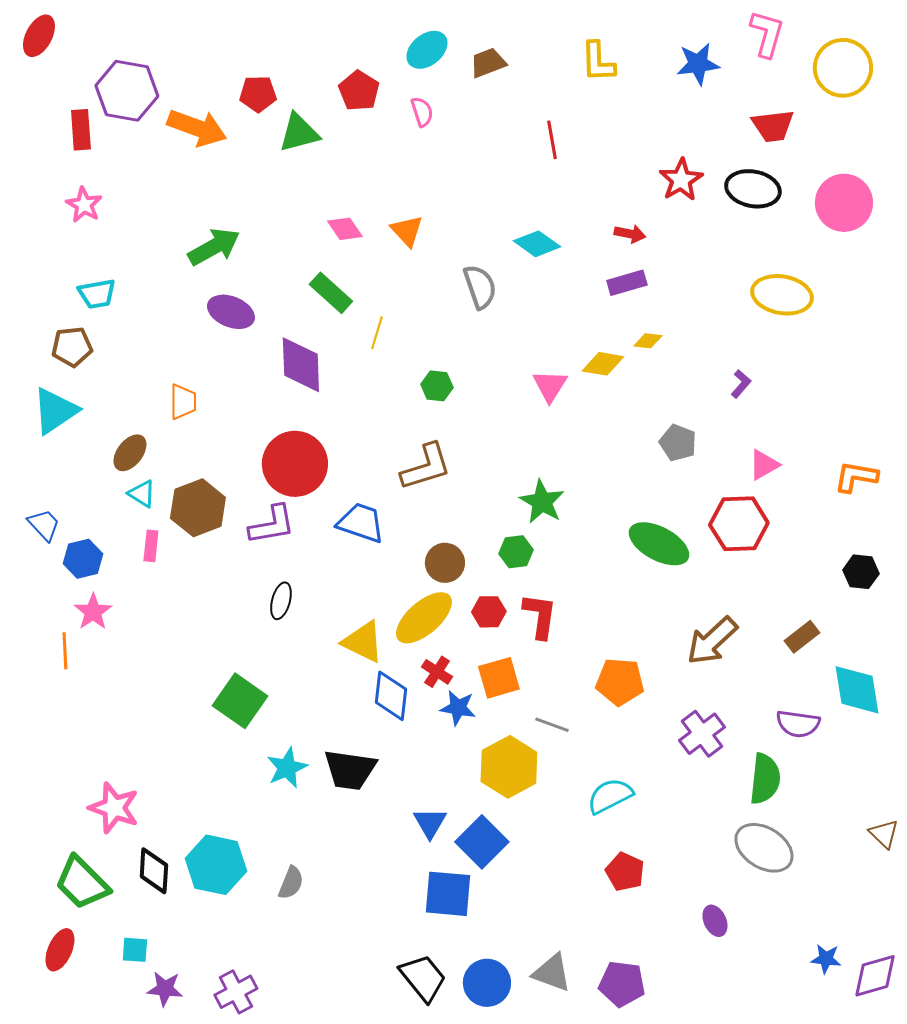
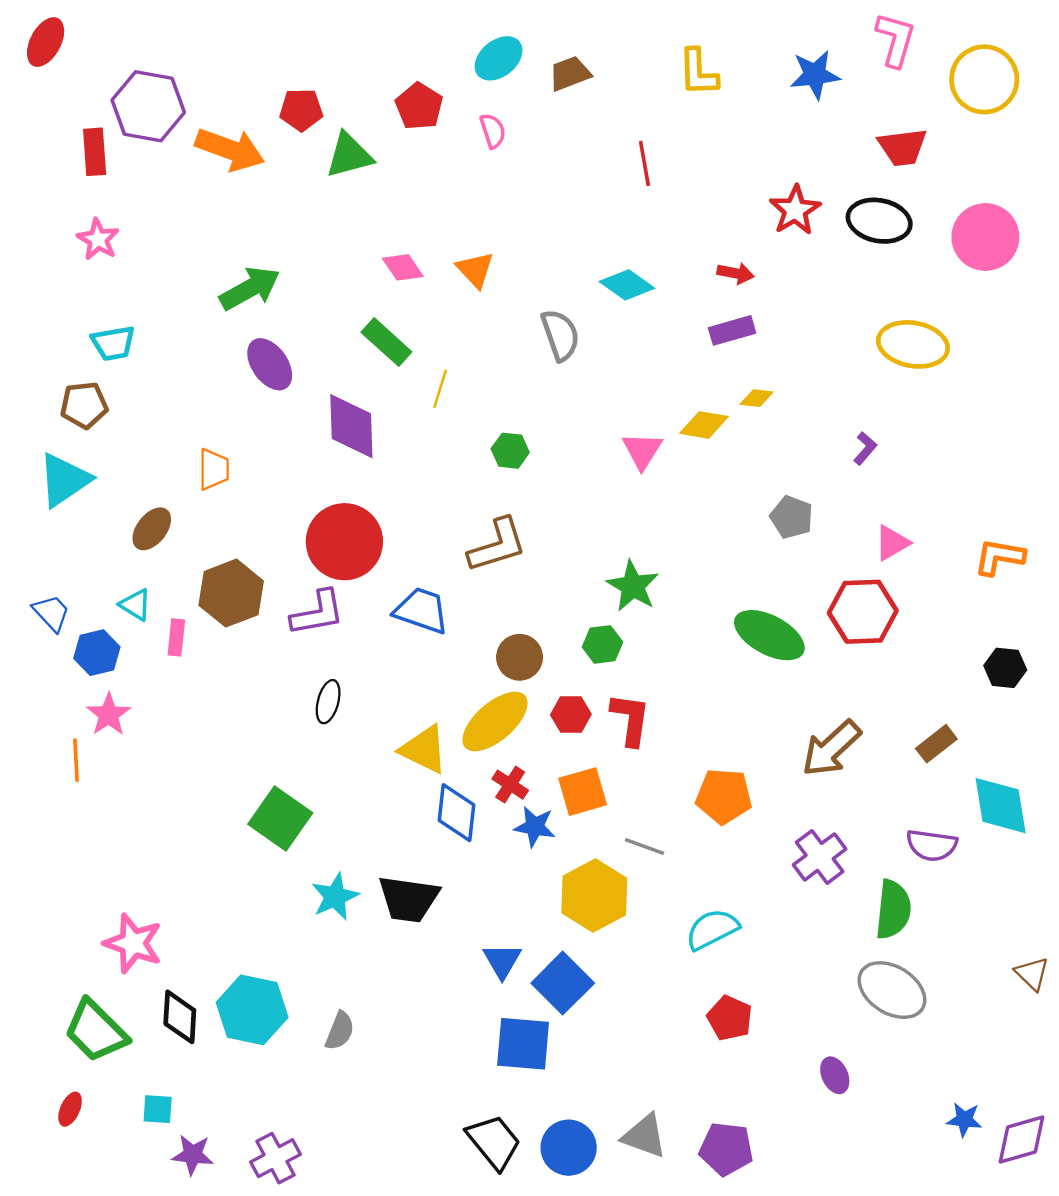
purple ellipse: (231, 312) -> (270, 364), turned 33
cyan triangle: (142, 494) -> (135, 605), moved
red ellipse: (60, 950) -> (70, 1109), size x0.7

